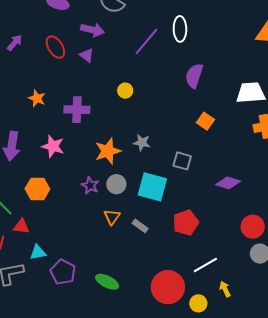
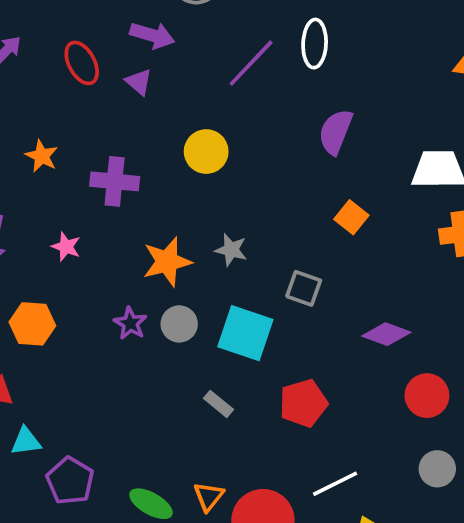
yellow circle: (125, 91) -> (206, 152), size x1.5
pink star: (53, 146) -> (66, 247), size x0.7
orange triangle: (112, 217) -> (209, 496), moved
red circle: (253, 227) -> (427, 396), moved

